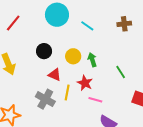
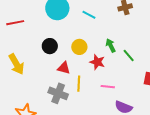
red line: (13, 23) -> (15, 23), turned 48
green arrow: (92, 60) -> (111, 45), moved
red star: (85, 83) -> (97, 62), moved

